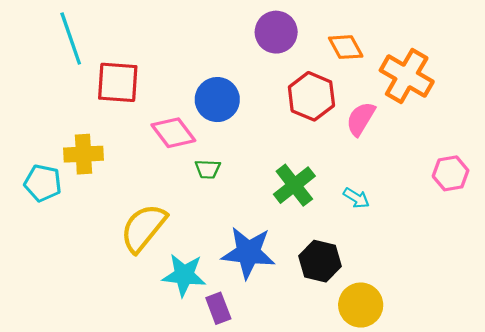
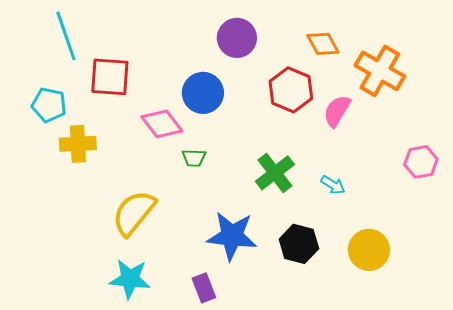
purple circle: (276, 32) -> (237, 38), moved
cyan pentagon: (43, 183) -> (49, 105), moved
cyan star: (184, 275) -> (130, 279), moved
yellow circle: (361, 305) -> (369, 250), moved

